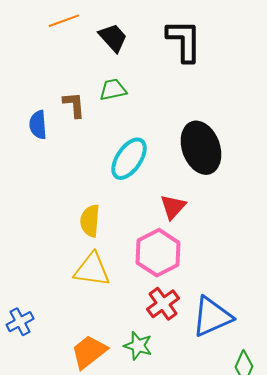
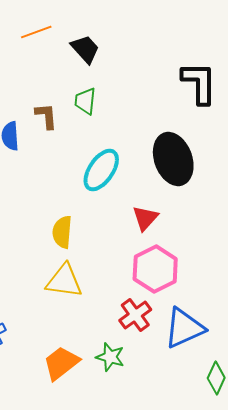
black L-shape: (184, 41) -> (199, 83), moved
green trapezoid: (113, 90) -> (85, 101), turned -72
pink hexagon: (158, 253) -> (155, 269), moved

